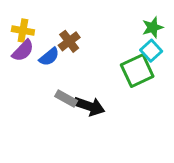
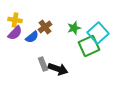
green star: (153, 27) -> (74, 28), moved
cyan square: (151, 51) -> (98, 33), size x1.5
gray rectangle: (66, 98) -> (43, 64), turned 40

